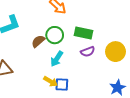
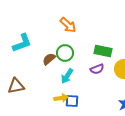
green rectangle: (84, 33) -> (103, 51), moved
yellow arrow: (51, 81) -> (61, 98), turned -40

